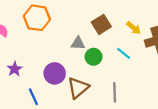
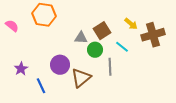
brown square: (101, 24) -> (102, 31), moved
purple star: (15, 69) -> (21, 69), moved
gray line: (115, 92) -> (110, 67), moved

